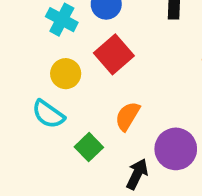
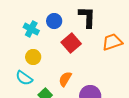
red square: (114, 54) -> (71, 43), moved

